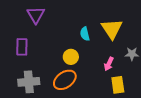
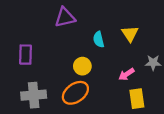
purple triangle: (36, 15) -> (65, 17), moved, turned 48
yellow triangle: (112, 29) -> (130, 34), size x0.7
pink arrow: (109, 64) -> (126, 74), turned 32

